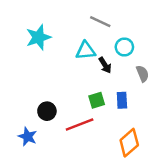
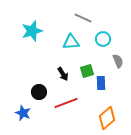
black arrow: (105, 65) -> (63, 74), moved
green square: (97, 100) -> (87, 71), moved

